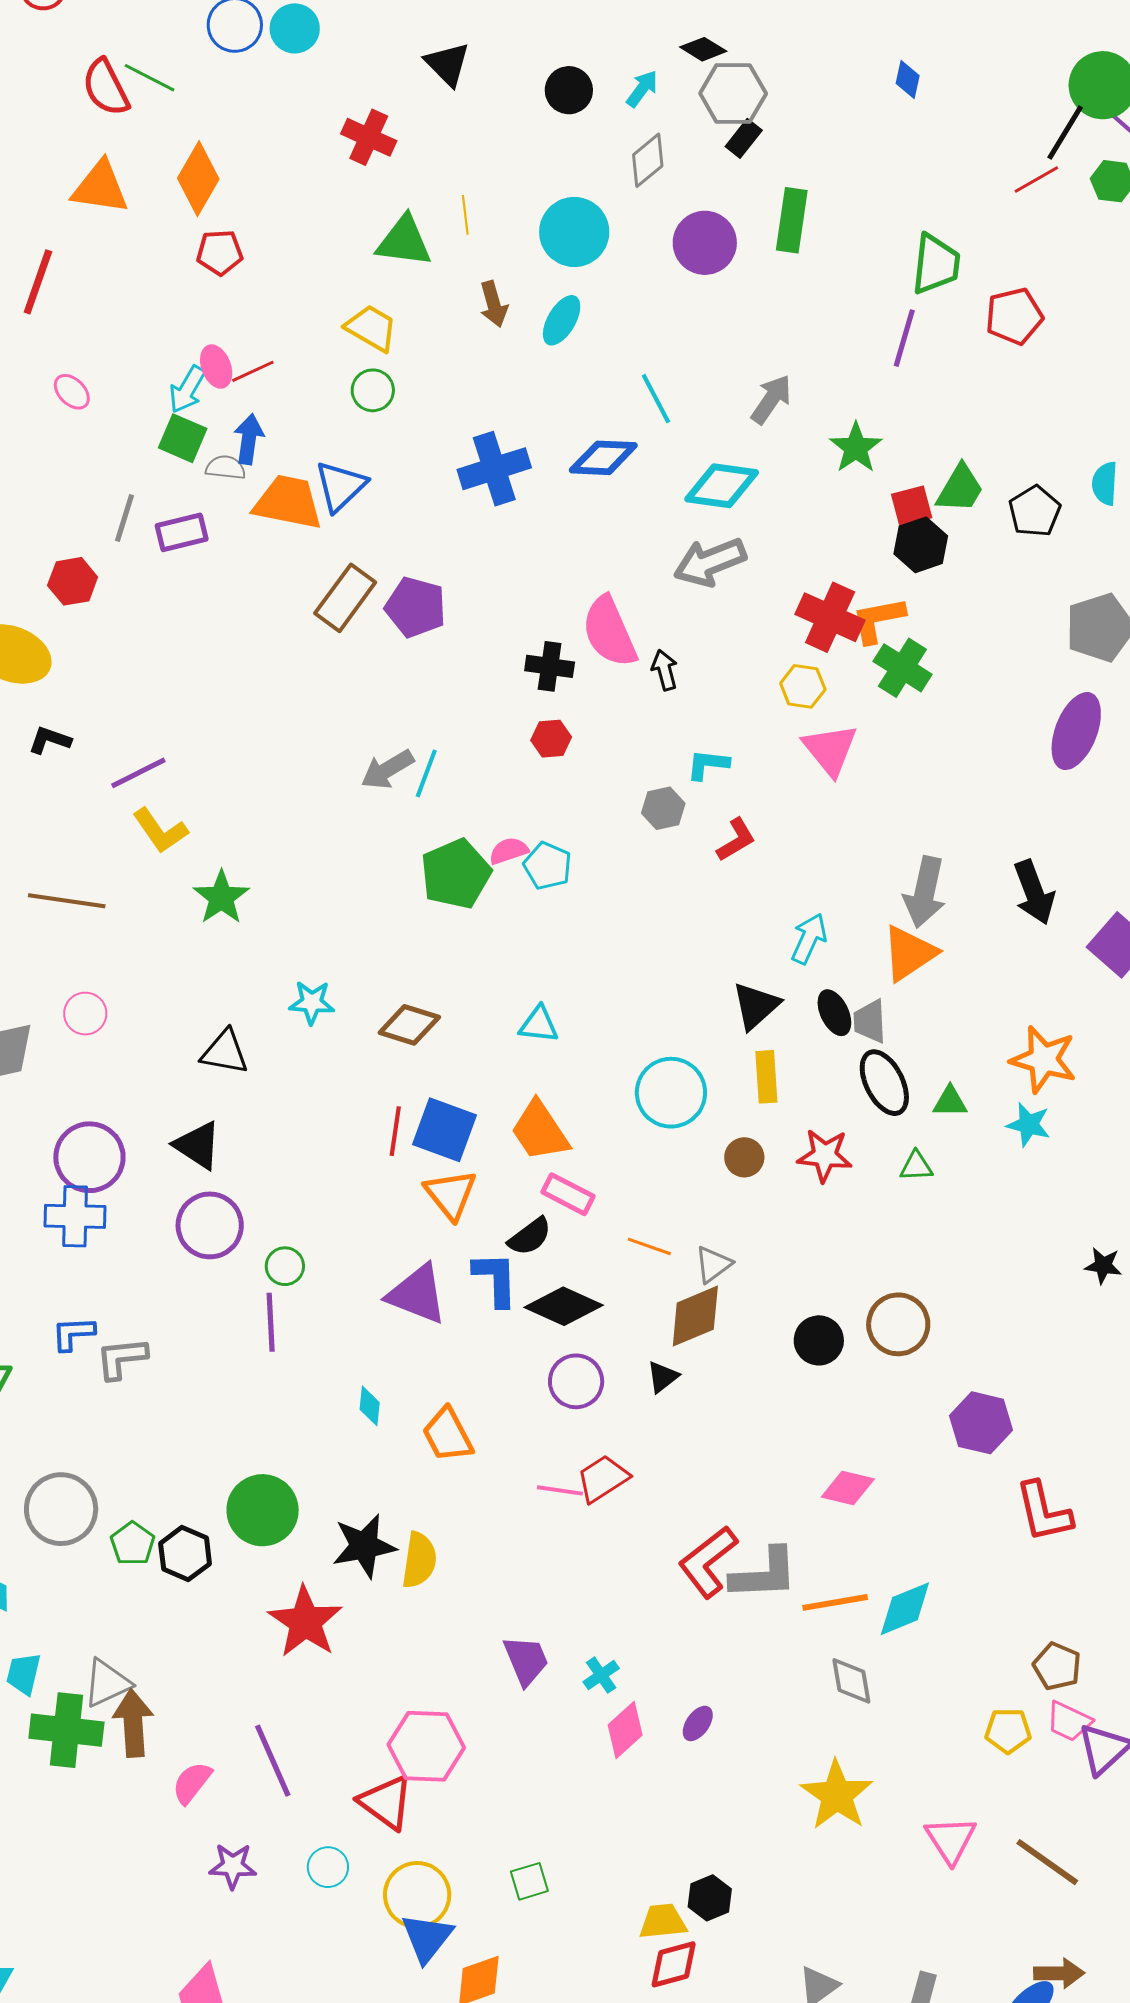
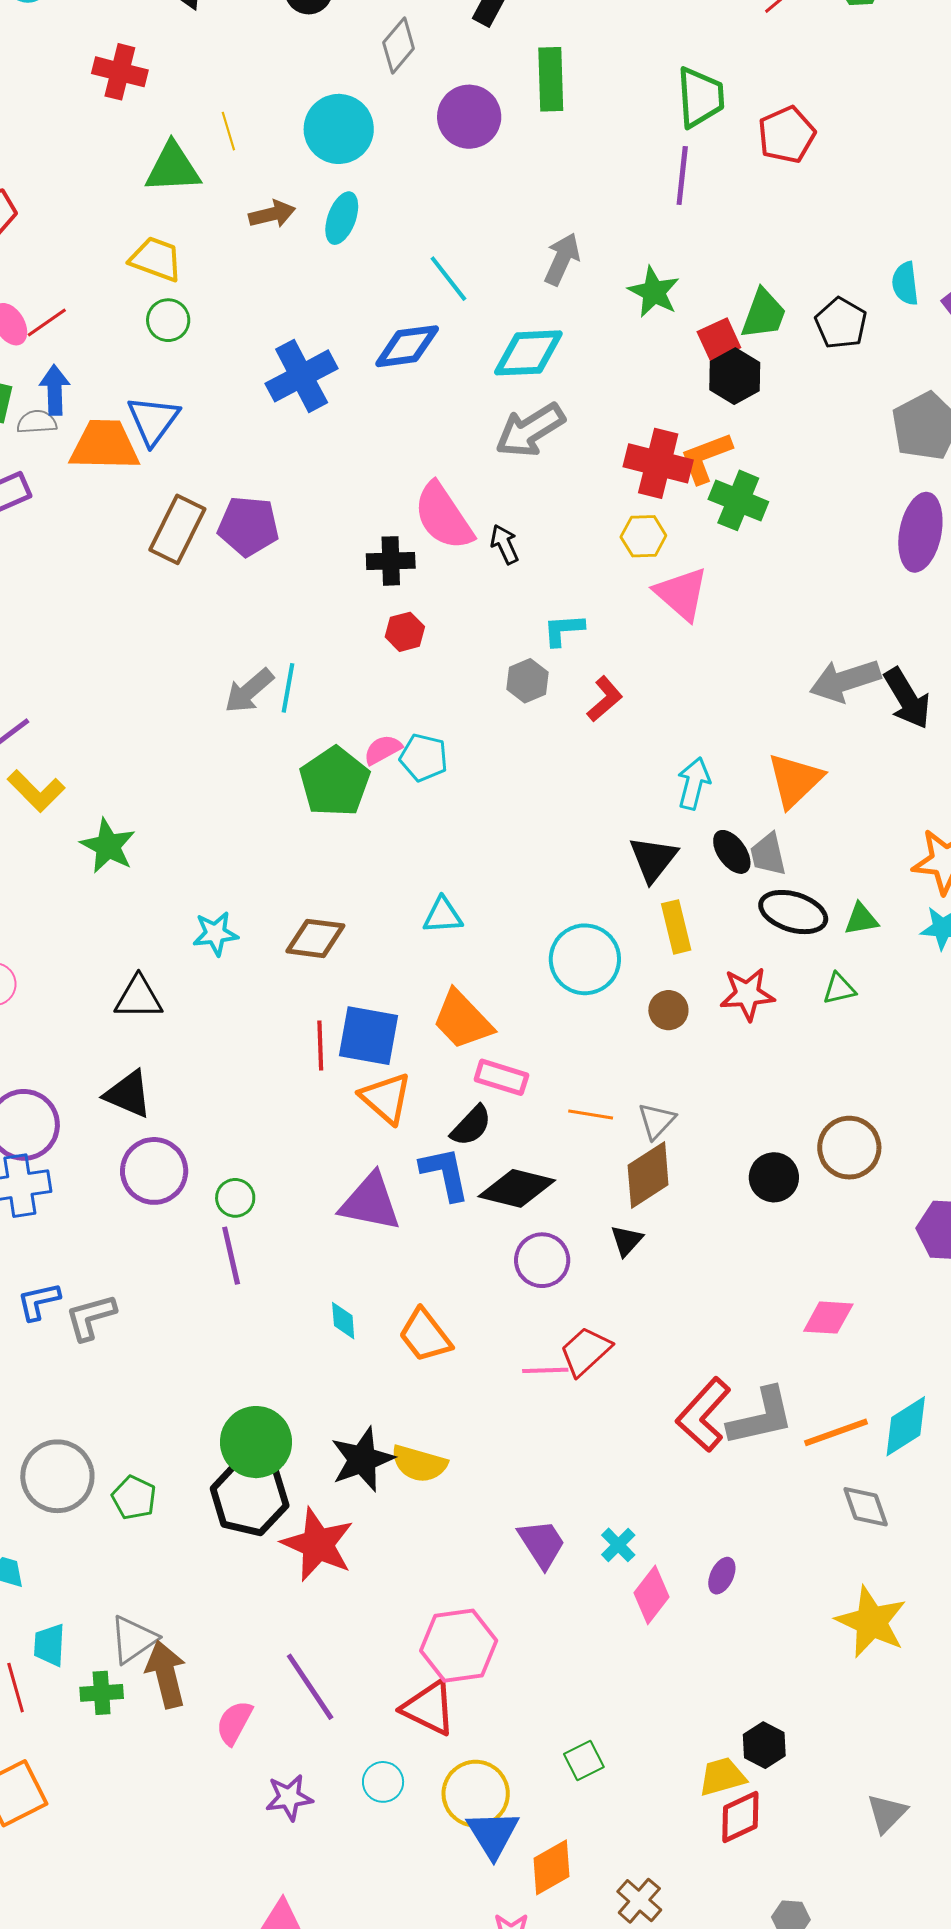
brown arrow: (494, 304) -> (272, 214), turned -78
gray arrow: (925, 892) -> (845, 681), moved, turned 70
black ellipse: (884, 1083) -> (793, 912), turned -36
black hexagon: (185, 1554) -> (250, 1497), moved, size x1.4
yellow semicircle: (419, 1560) -> (419, 1464), turned 108
green cross: (66, 1730) -> (102, 1693), size x0.6

